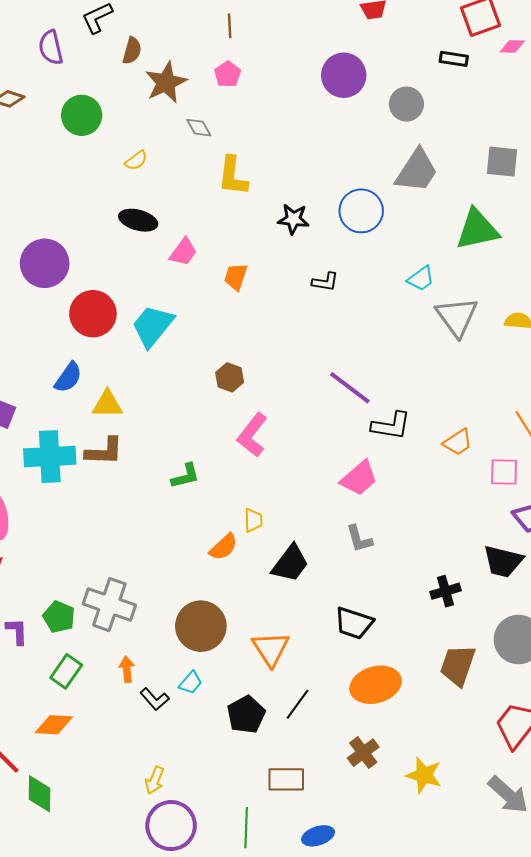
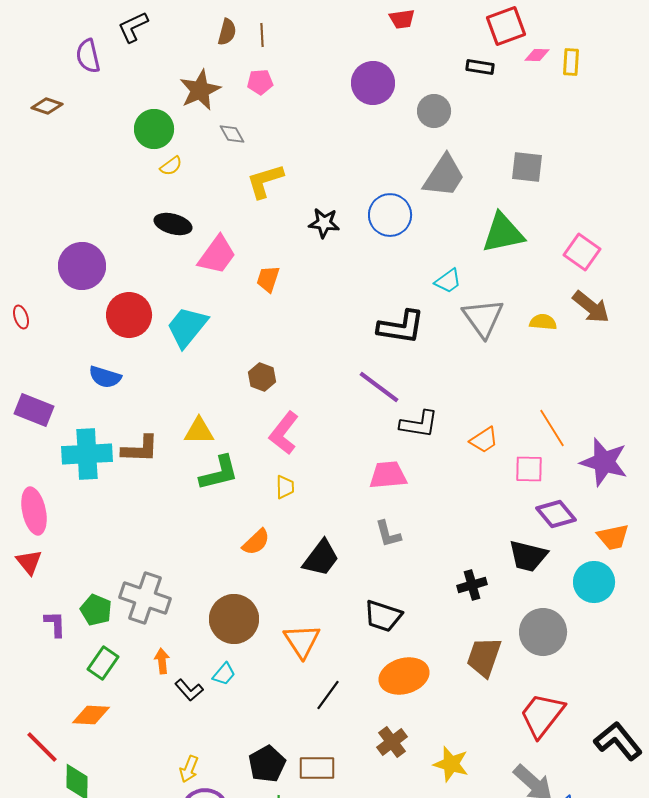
brown semicircle: (132, 51) -> (227, 32), moved
pink pentagon: (228, 74) -> (260, 82), turned 30
green circle: (82, 115) -> (154, 129), moved
yellow L-shape: (233, 176) -> (265, 181), turned 66
pink trapezoid: (183, 252) -> (217, 255), size x1.4
black L-shape: (325, 282) -> (401, 327), moved, size x1.8
blue semicircle: (68, 377) -> (105, 377), turned 72
yellow triangle: (107, 404) -> (199, 431), moved
green L-shape: (185, 476) -> (219, 473), size x1.4
pink trapezoid: (359, 478) -> (388, 475), turned -144
yellow trapezoid: (253, 520) -> (285, 487), moved
black pentagon: (246, 715) -> (267, 764), moved

